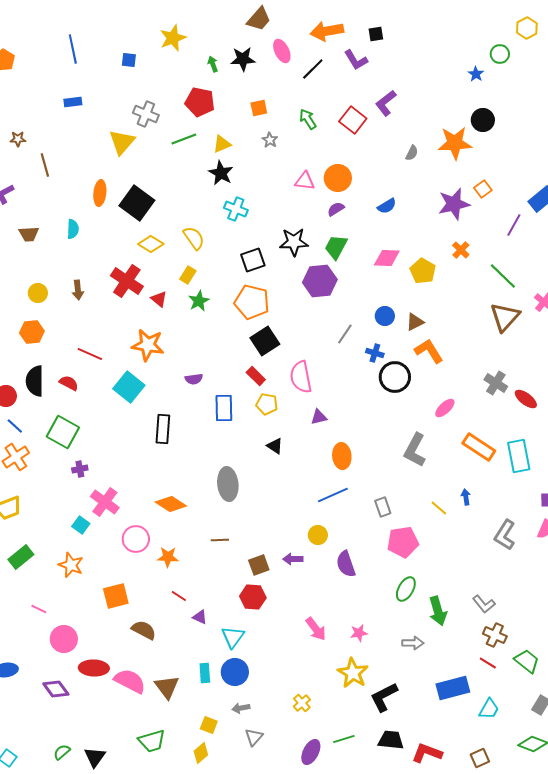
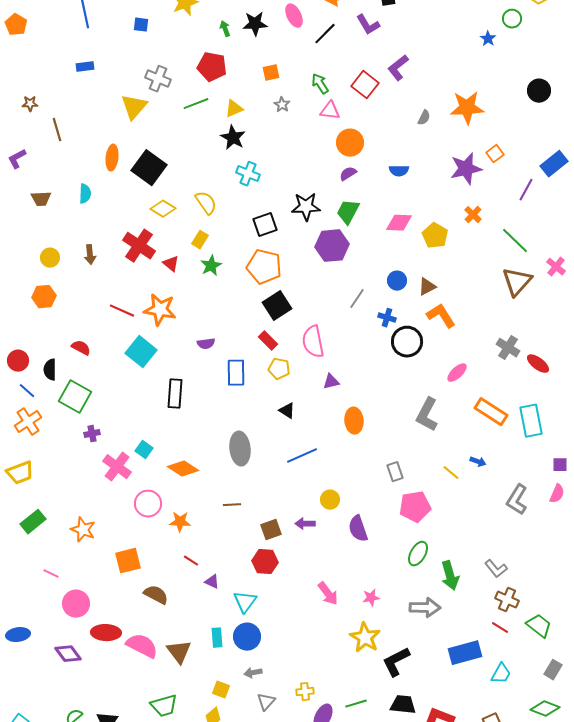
black circle: (483, 120) -> (539, 91), moved
pink triangle: (305, 181) -> (330, 111), moved
blue semicircle: (387, 206) -> (399, 171), turned 30
red line: (90, 354) -> (122, 311), moved
black semicircle: (35, 381) -> (50, 370), moved, size x0.7
blue line: (333, 495) -> (302, 456), moved
blue arrow: (466, 497) -> (478, 462), turned 119
cyan square: (81, 525) -> (144, 450), moved
gray arrow: (413, 643) -> (425, 608), size x1.4
yellow cross: (302, 703) -> (305, 692), moved, turned 36

